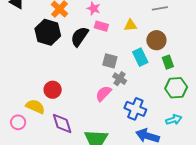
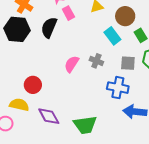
pink rectangle: (101, 26) -> (68, 13), turned 56
gray square: (110, 61) -> (128, 63), moved
pink semicircle: (103, 93) -> (72, 64), moved

